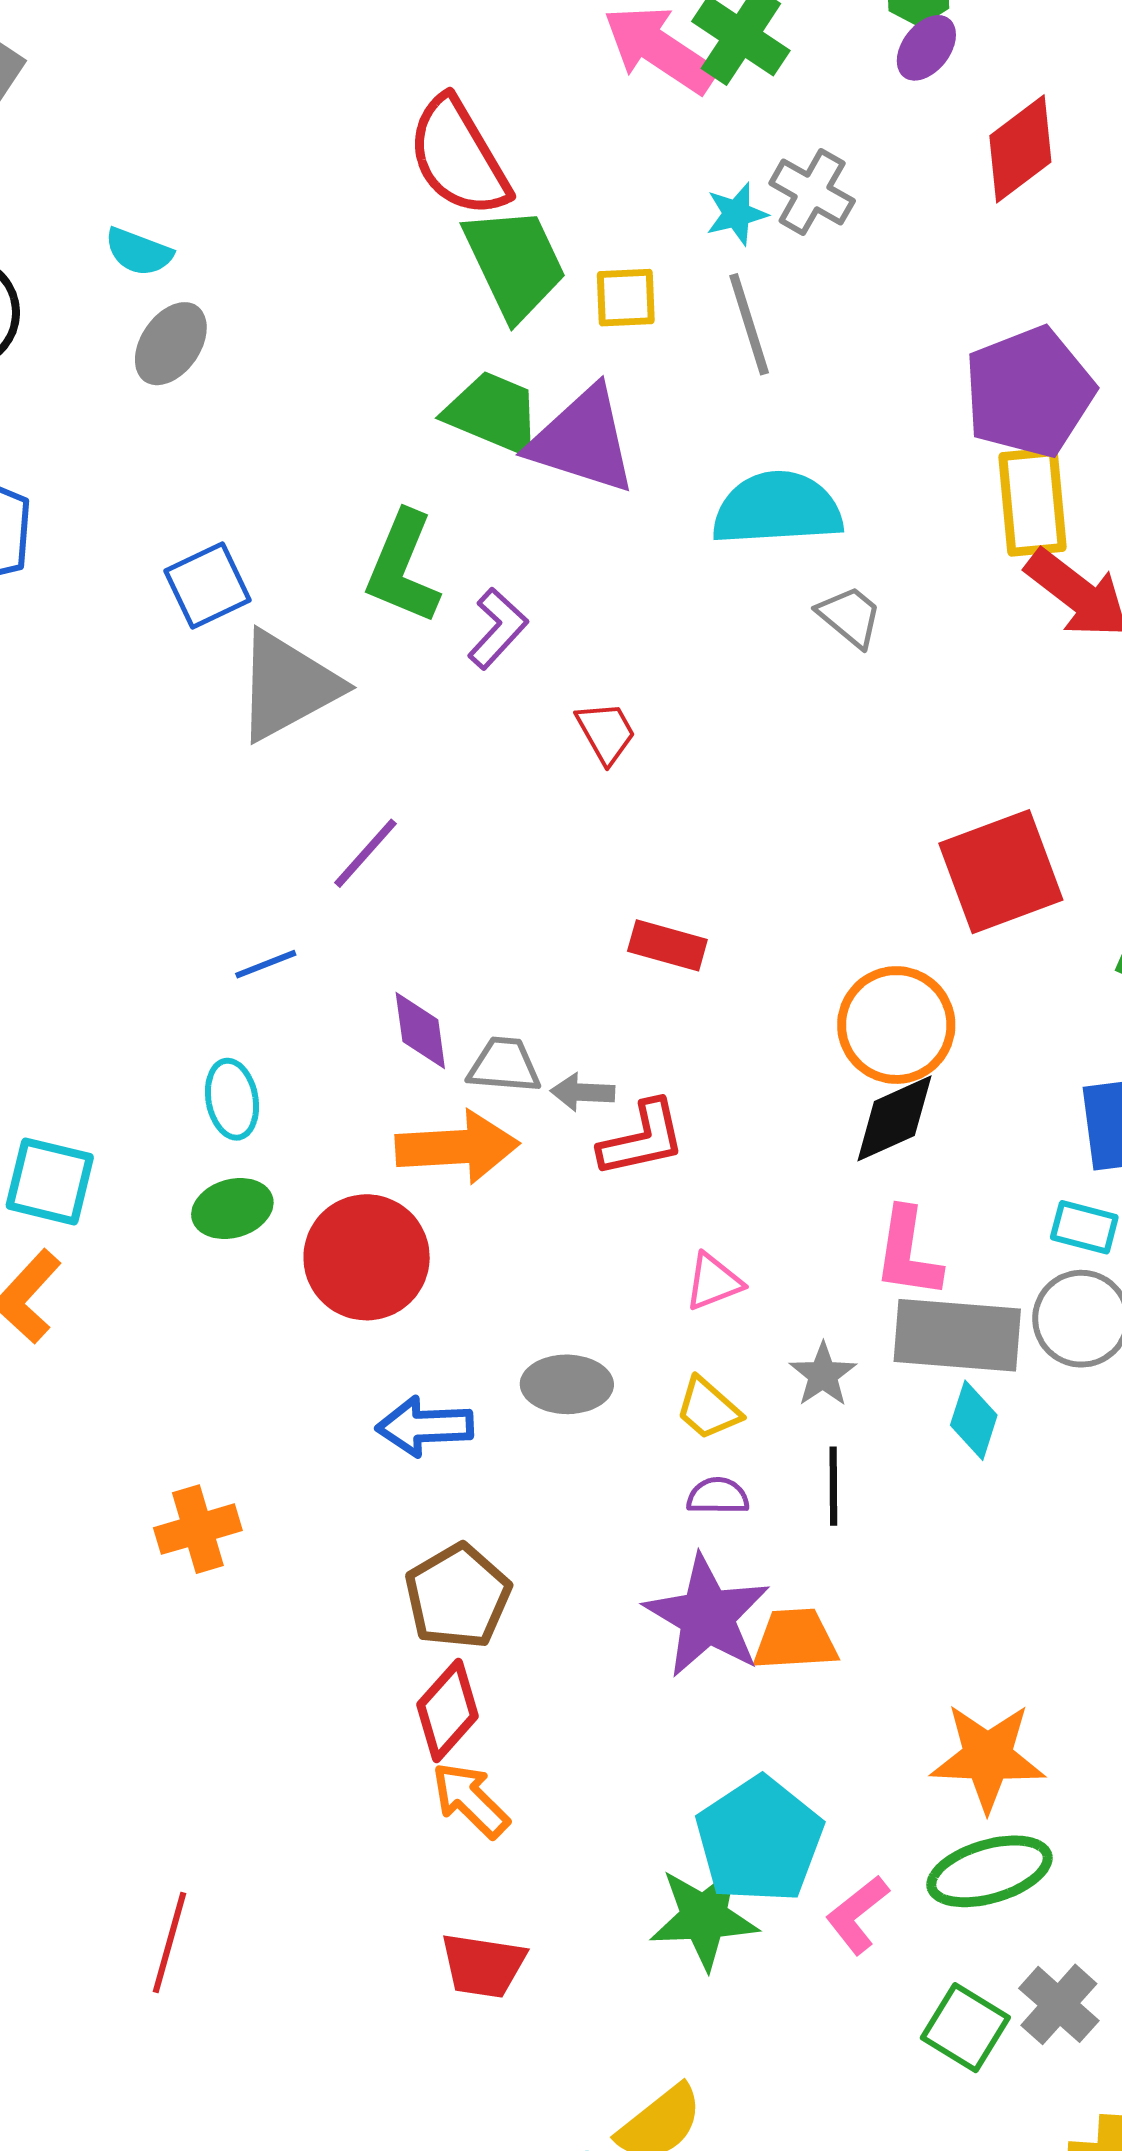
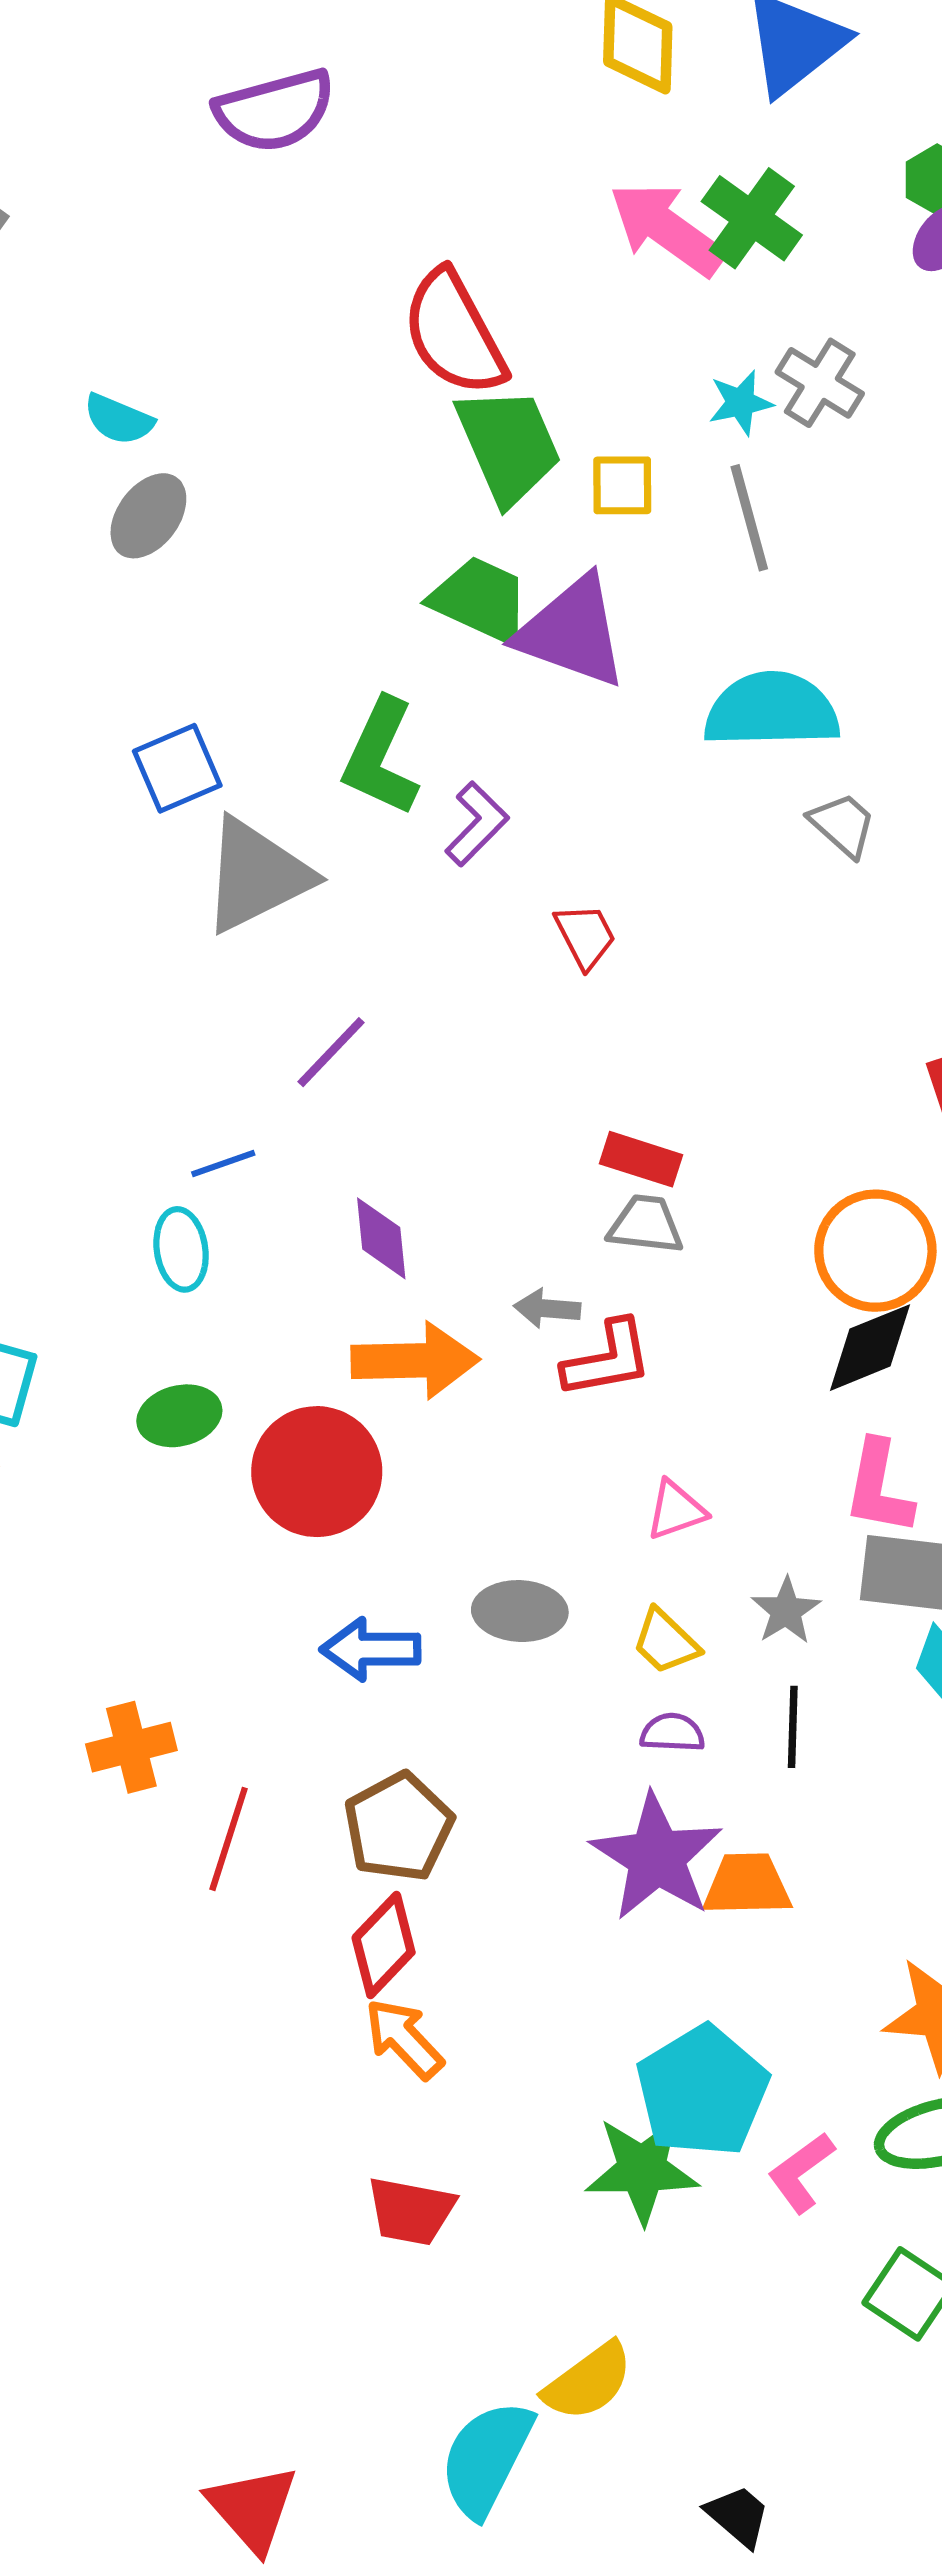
gray trapezoid: (504, 1065) -> (646, 1225), moved
cyan ellipse: (232, 1099) -> (181, 1249), moved
red line: (170, 1942) -> (229, 1839), moved

